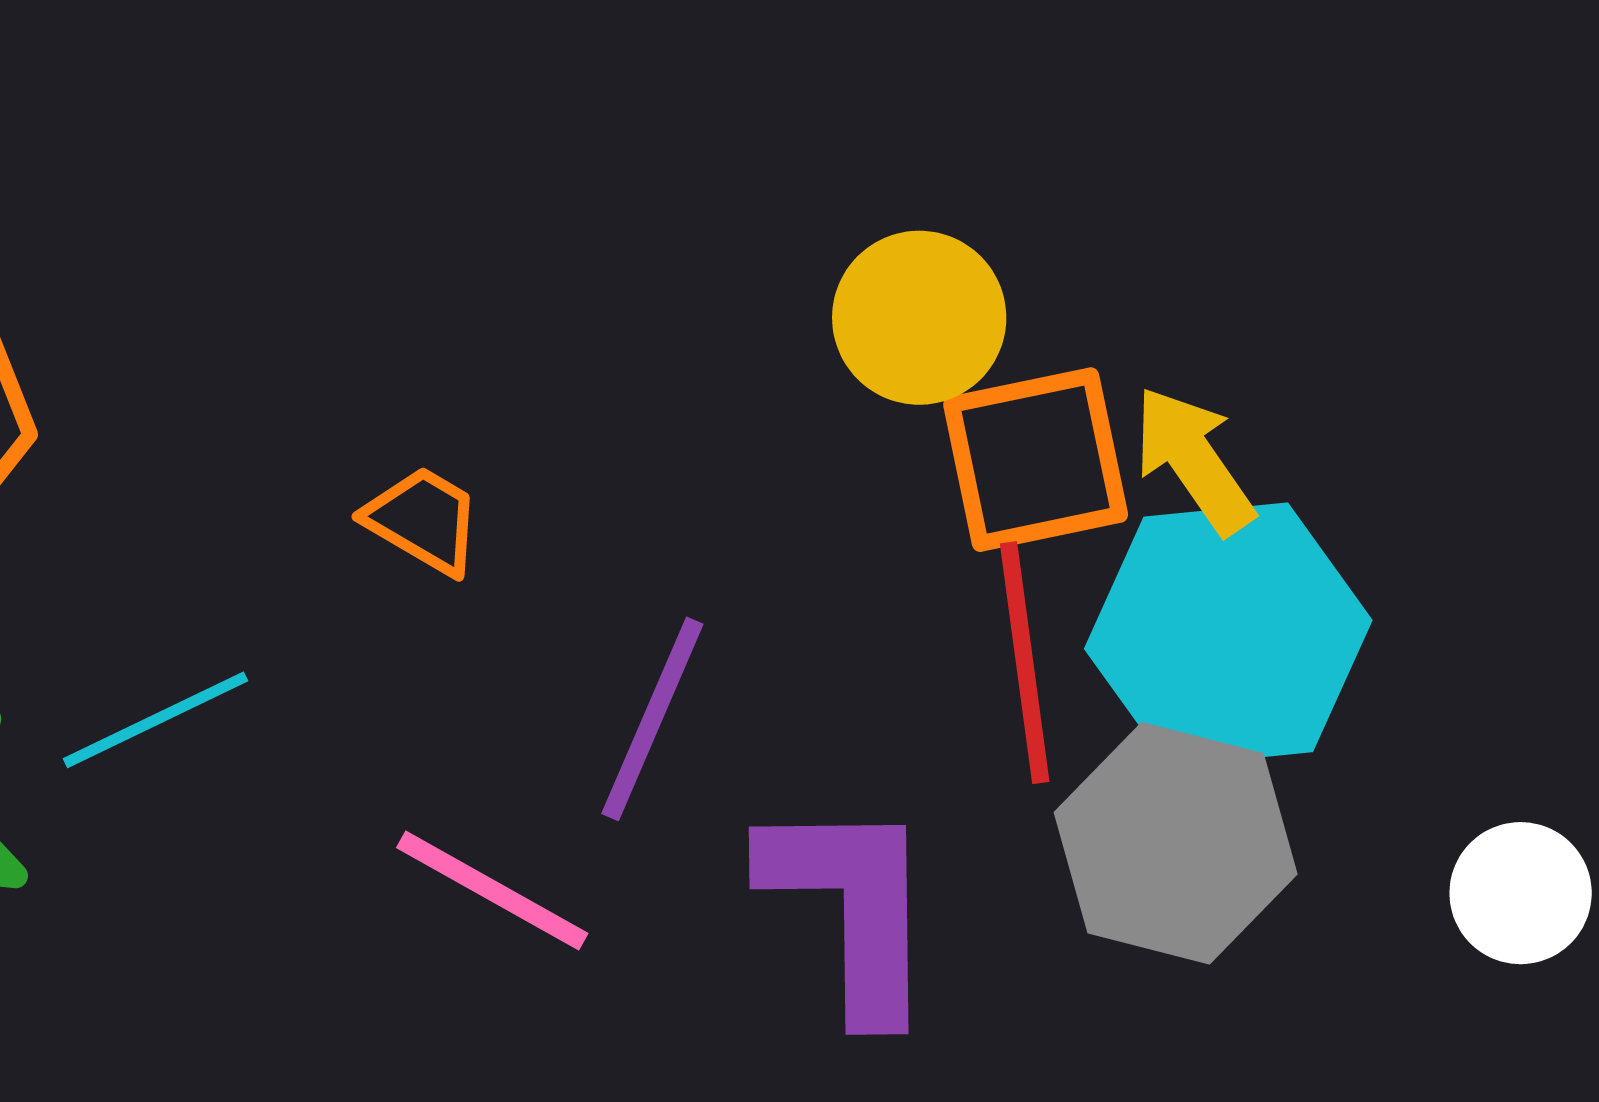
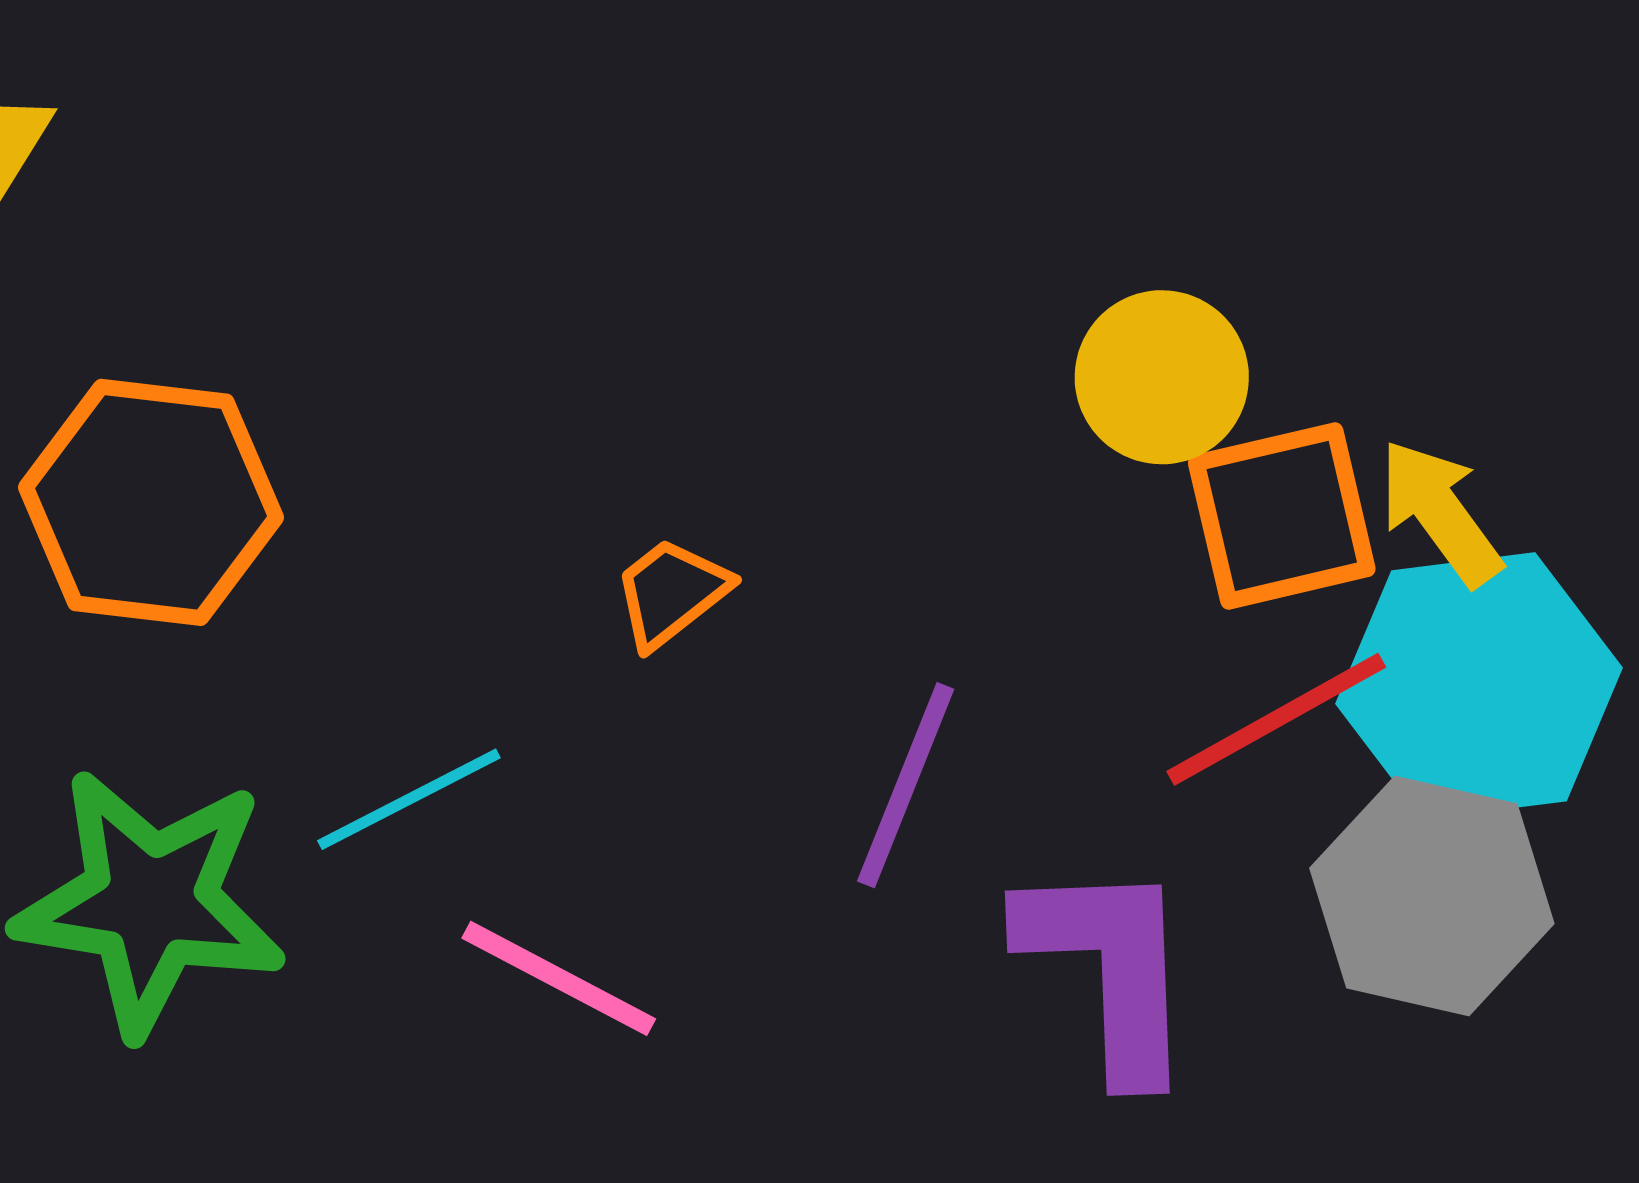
orange trapezoid: (423, 520) -> (671, 593), turned -67
red line: (1025, 663) -> (1276, 719), turned 70
pink line: (492, 890) -> (559, 978), moved

